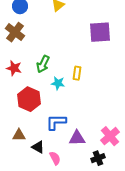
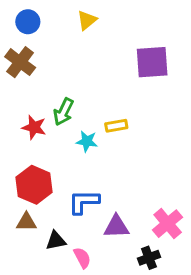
red star: (14, 68) -> (34, 127), moved
yellow rectangle: (77, 73) -> (116, 126), turned 72
red hexagon: (29, 99) -> (34, 185), moved
black triangle: (38, 147) -> (56, 241), turned -40

